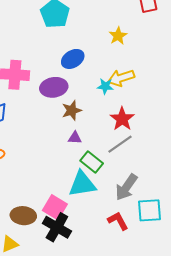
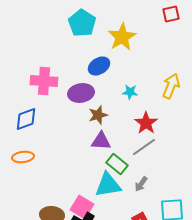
yellow star: (118, 36) -> (122, 37), moved, size x1.6
yellow arrow: (121, 78) -> (171, 86), moved, turned 130
purple triangle: (75, 138) -> (101, 141), size x1.5
gray arrow: (126, 187) -> (141, 184), moved, size x0.6

